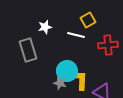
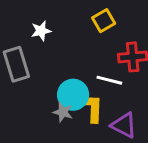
white line: (76, 35) -> (109, 80), moved

